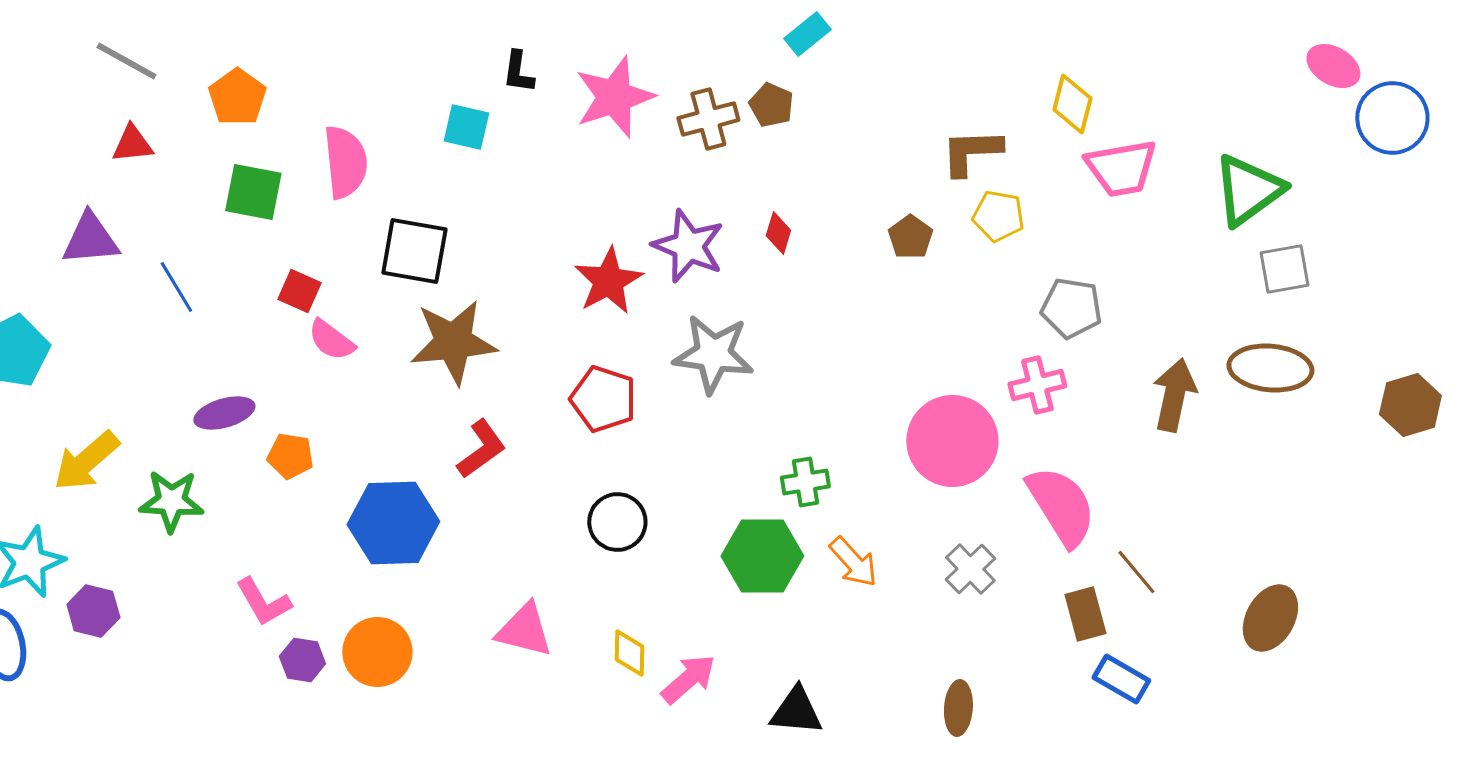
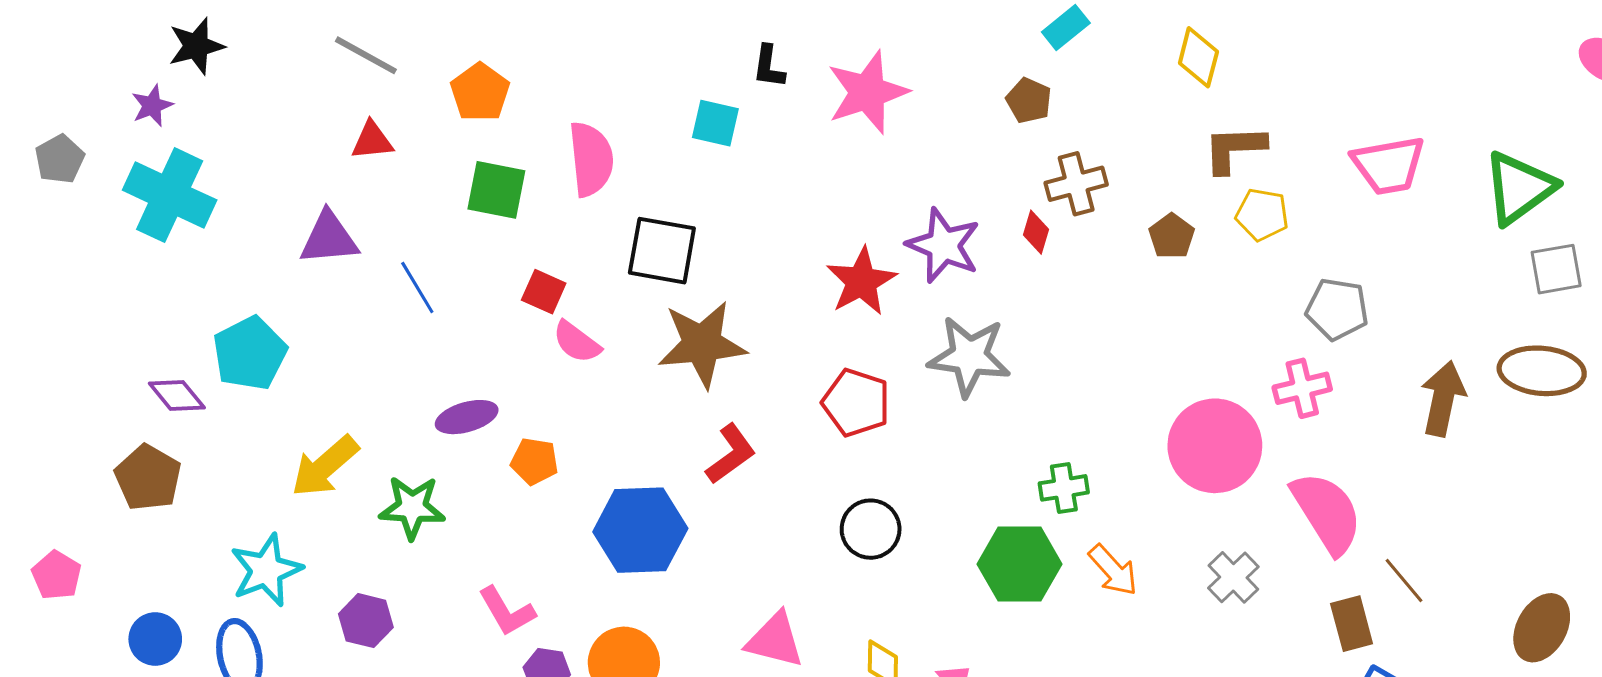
yellow diamond: (1072, 104) -> (1198, 57), moved
brown cross: (708, 119) -> (1076, 184), moved
purple hexagon: (93, 611) -> (366, 621), moved

